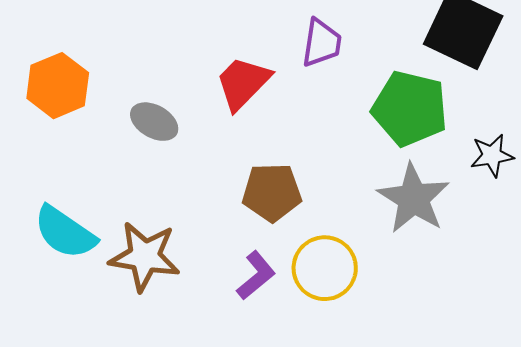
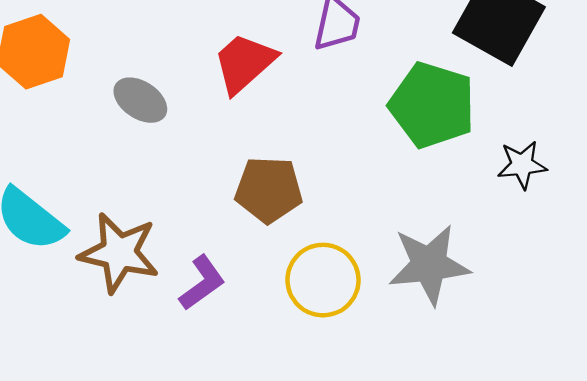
gray star: (413, 198) -> (429, 265), moved, turned 30
purple L-shape: (256, 275) -> (202, 283), moved

